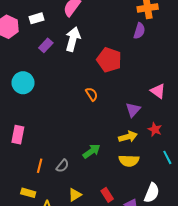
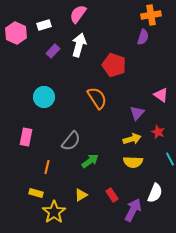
cyan circle: (23, 83) -> (44, 97), moved
orange semicircle: (92, 94) -> (97, 98), size x1.6
green arrow: (92, 151) -> (90, 161), moved
gray semicircle: (62, 166) -> (71, 141), moved, size x1.5

